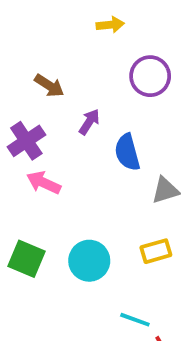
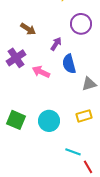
purple arrow: (89, 122) -> (56, 44), moved
pink arrow: (44, 183) -> (41, 72), moved

